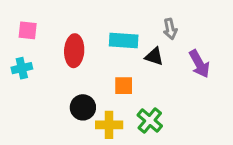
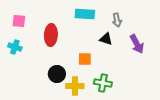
cyan rectangle: (124, 41) -> (85, 14), moved
cyan cross: (22, 68) -> (15, 47), turned 32
green cross: (150, 120) -> (103, 83), turned -30

